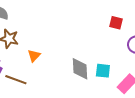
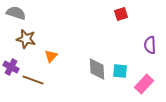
red square: (116, 23) -> (121, 14), moved, turned -32

